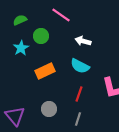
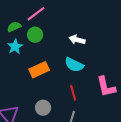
pink line: (61, 15) -> (36, 14), moved, turned -72
green semicircle: (20, 20) -> (14, 27), moved
red line: (79, 94) -> (73, 93), turned -35

